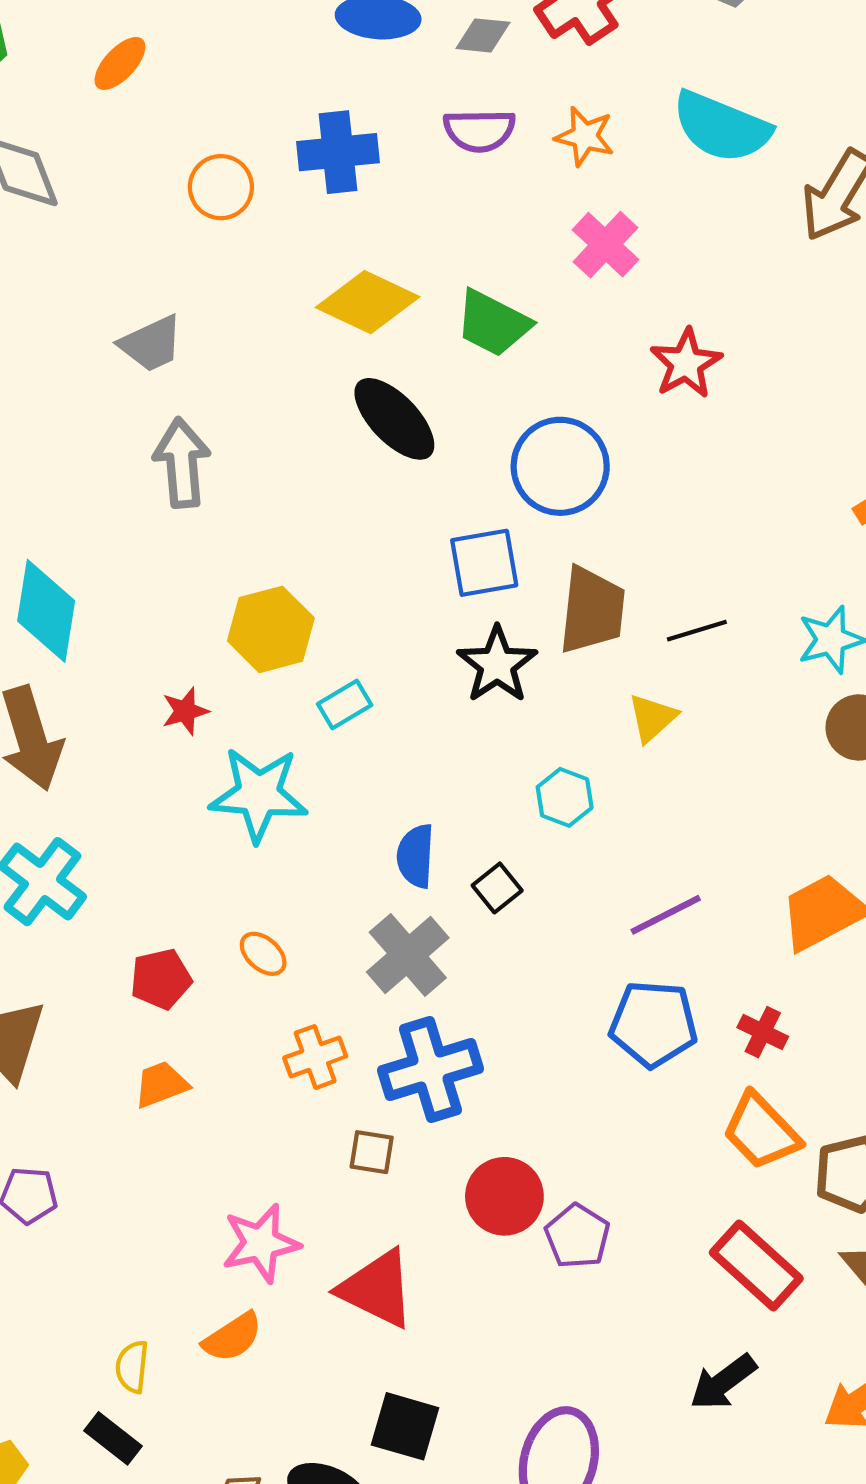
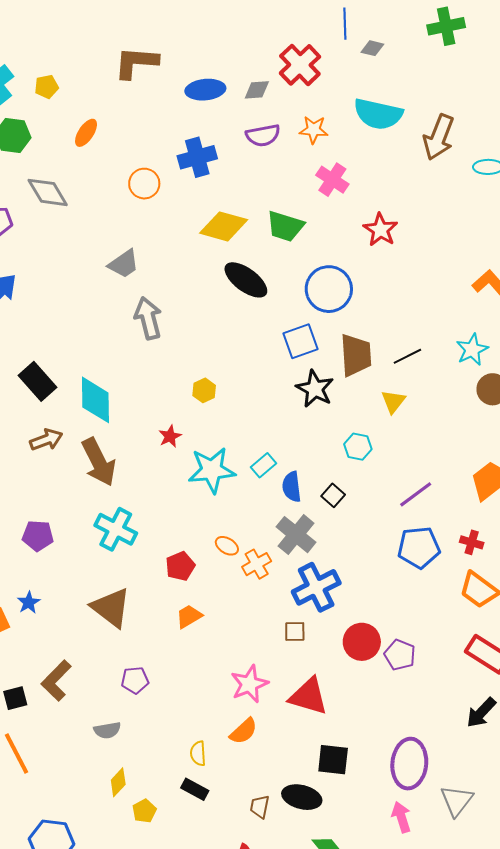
yellow hexagon: (271, 629) -> (204, 390), size x0.6
cyan rectangle: (345, 704) -> (264, 465), moved
orange cross: (315, 1057) -> (257, 564), moved

